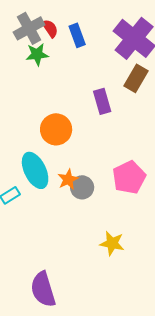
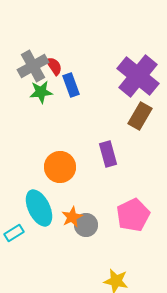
blue rectangle: (77, 35) -> (71, 85), moved
purple rectangle: (102, 101) -> (108, 154), moved

